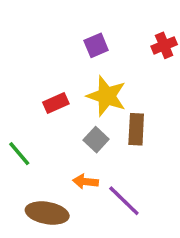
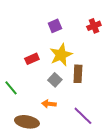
yellow star: (106, 96) -> (61, 55), turned 30
purple line: (124, 201) -> (83, 116), moved

